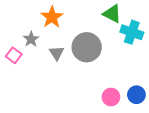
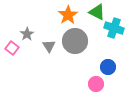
orange star: (52, 17) -> (68, 15), moved
blue circle: (136, 95) -> (108, 67), moved

